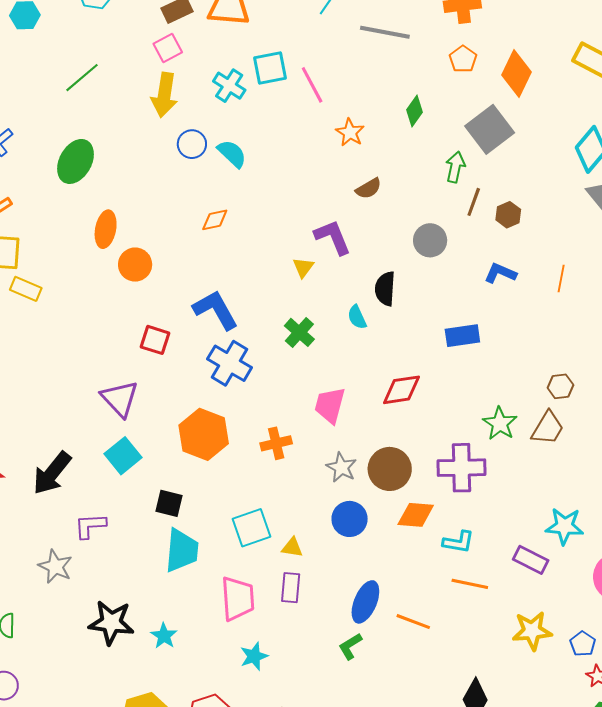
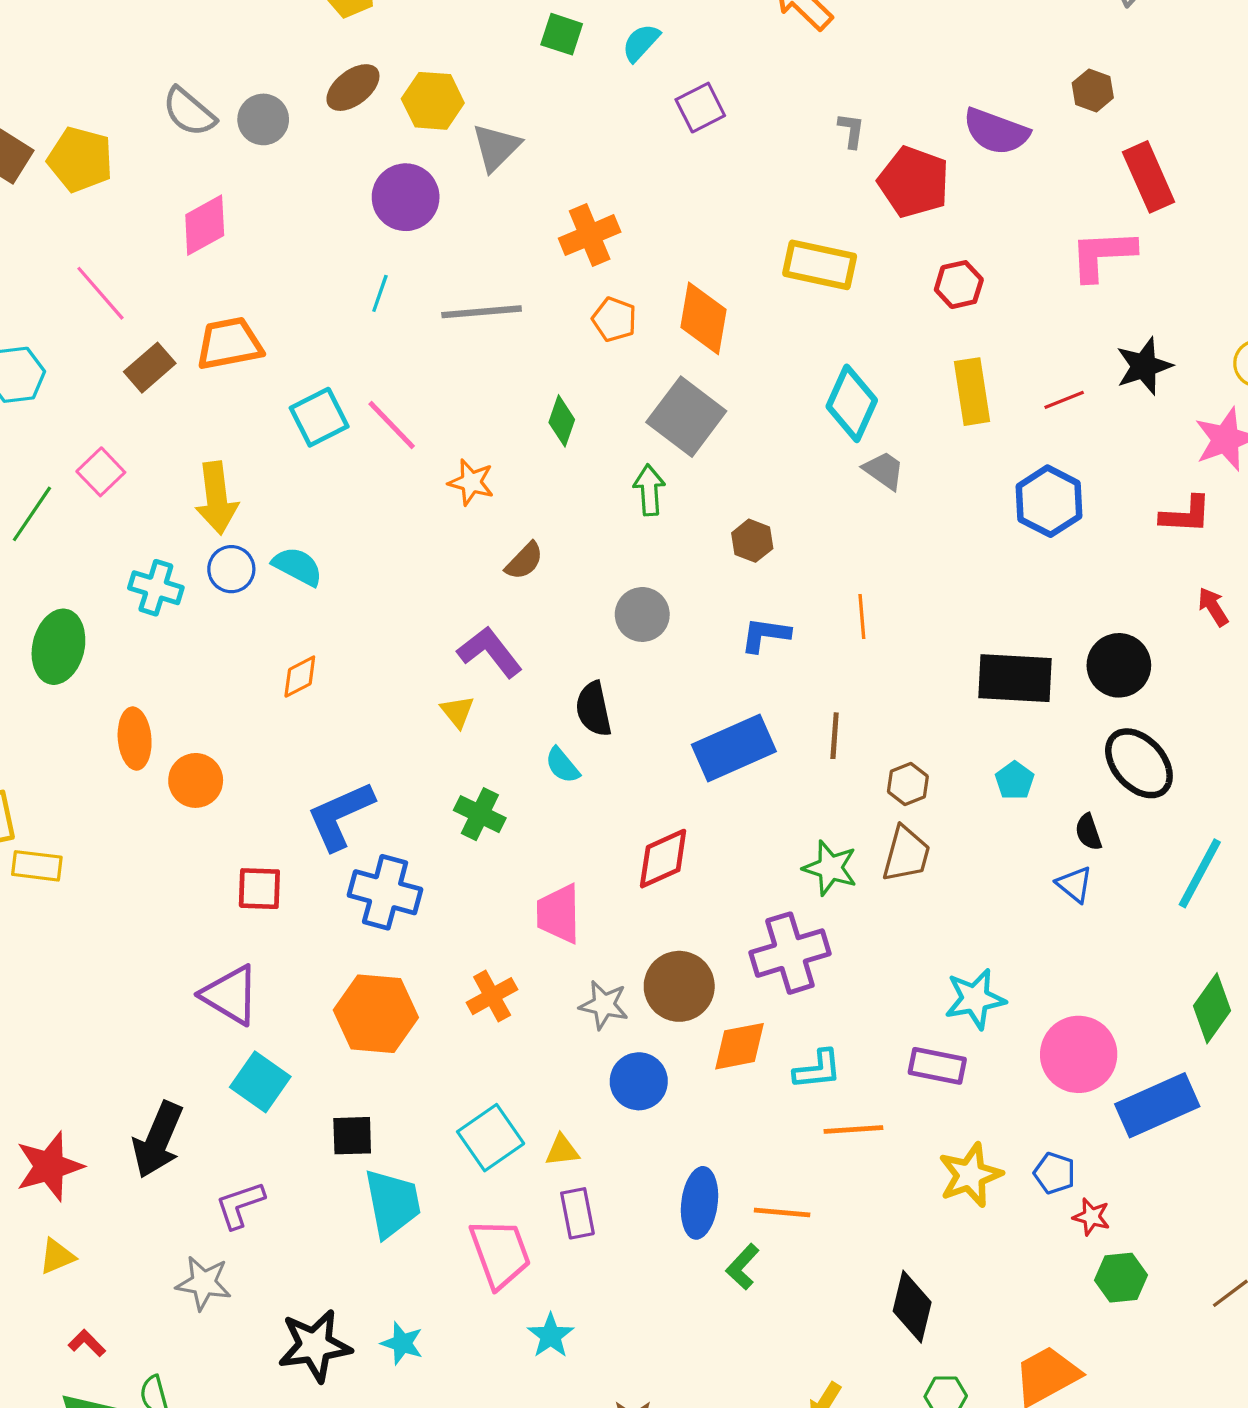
pink square: (168, 48) -> (101, 472), moved
cyan cross: (229, 86) -> (156, 588), moved
yellow arrow: (164, 95) -> (217, 498), moved
brown line: (474, 202) -> (835, 736), moved
blue L-shape: (216, 310) -> (340, 816), turned -69
blue rectangle: (462, 336) -> (734, 748), size x1.4
green L-shape: (350, 646) -> (742, 1267), moved

